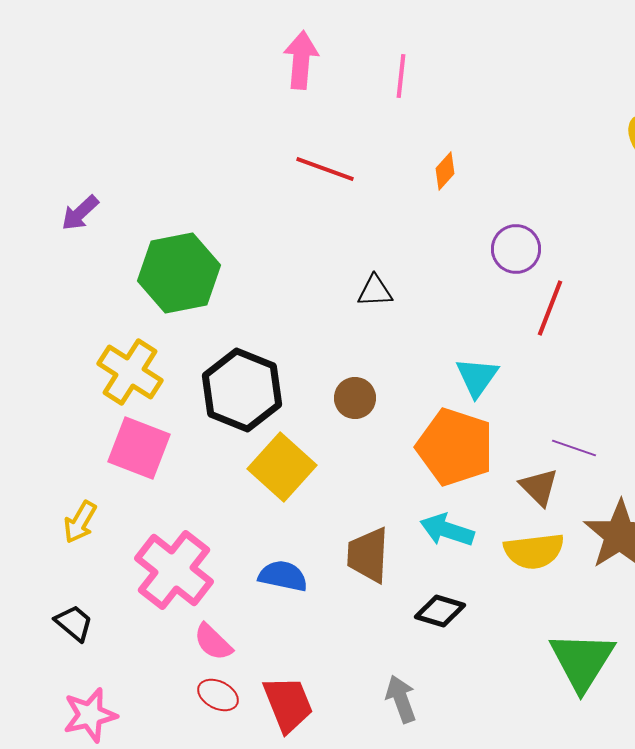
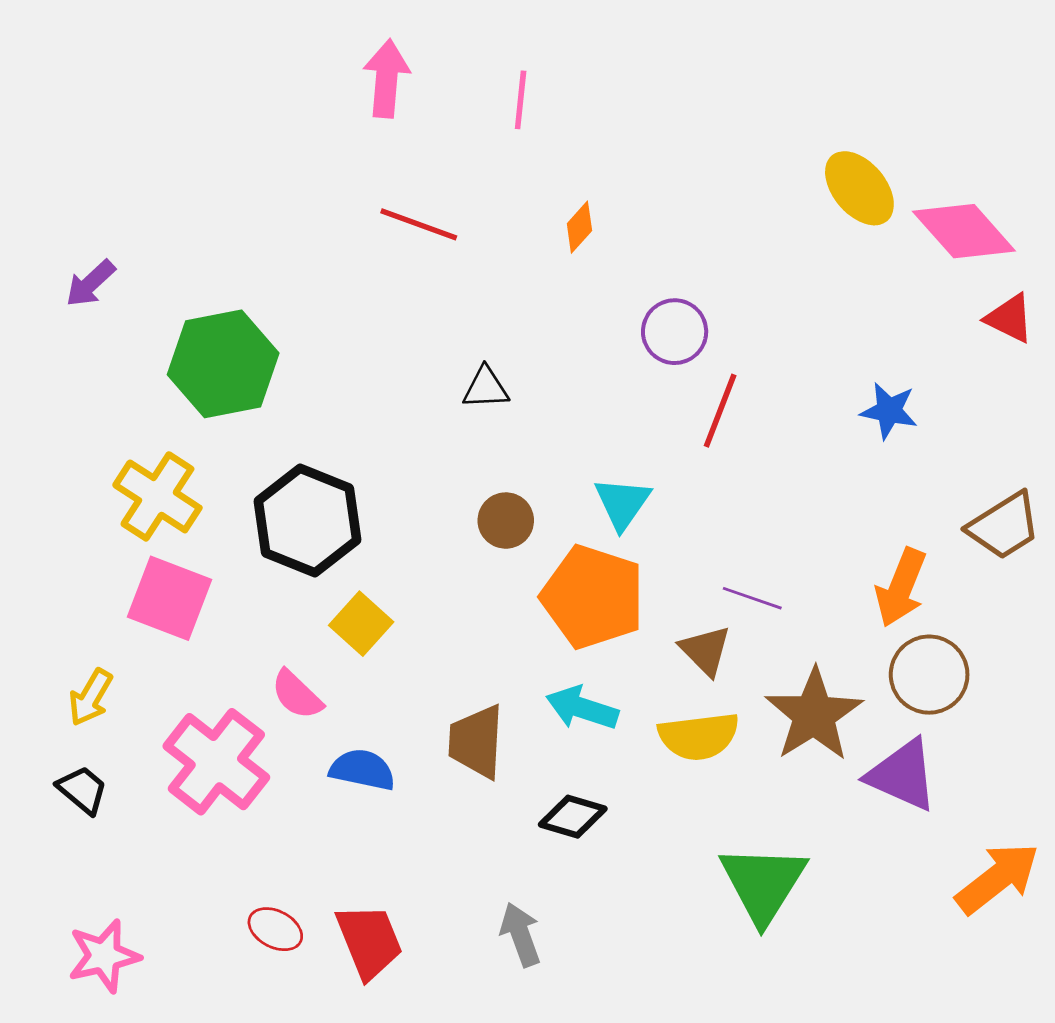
brown circle: (355, 398) -> (506, 521), moved
yellow square: (282, 467) -> (361, 624), size x0.7
black trapezoid: (74, 623) -> (82, 790), moved
pink semicircle: (213, 642) -> (297, 695), moved

